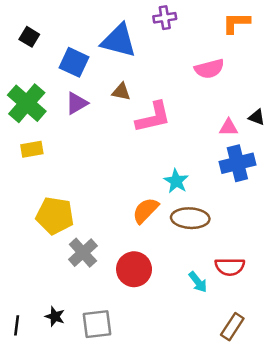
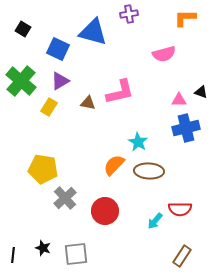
brown triangle: (121, 92) -> (88, 103), moved
yellow rectangle: (32, 149) -> (49, 107), moved, turned -48
cyan arrow: (198, 282) -> (155, 221), turned 78

